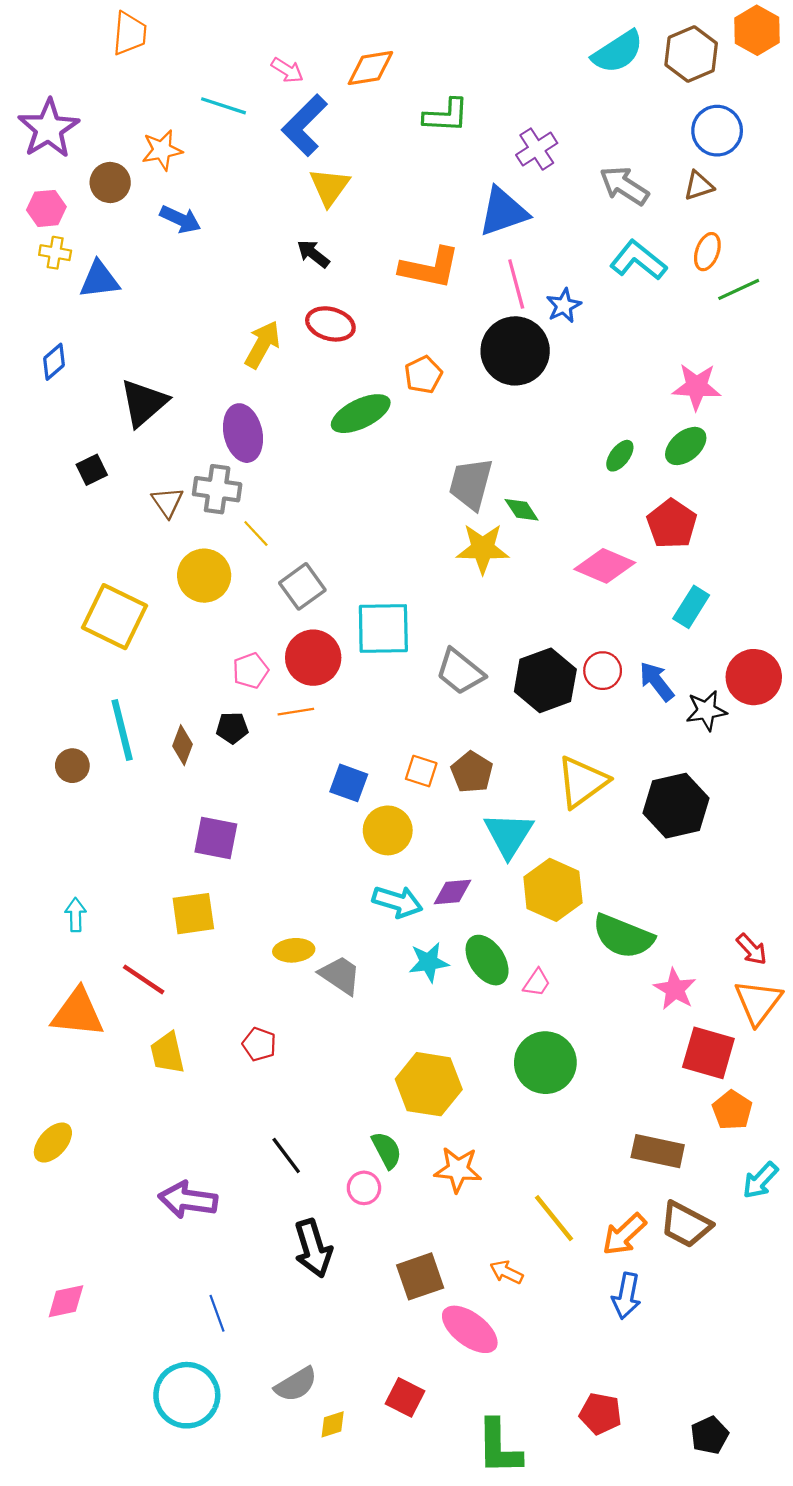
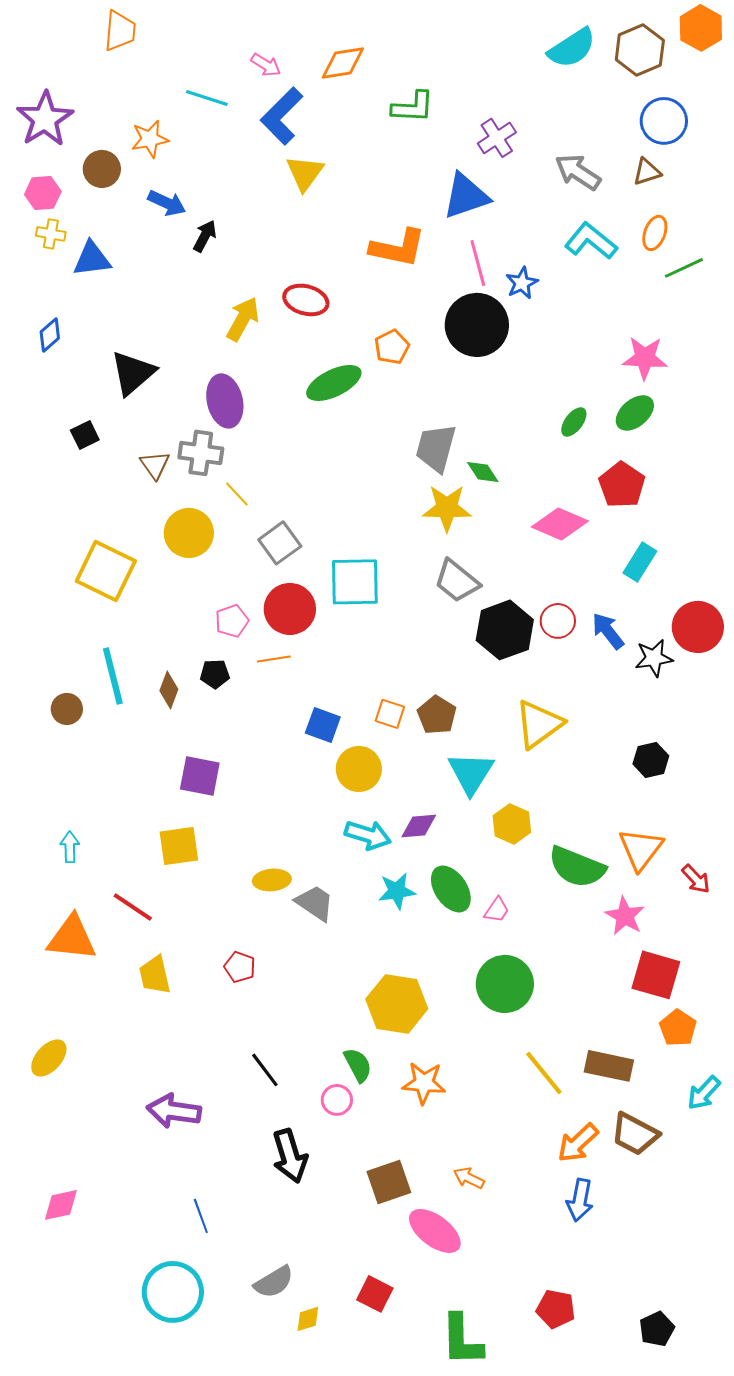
black arrow: (313, 254) -> (205, 236), moved, turned 80
gray trapezoid: (460, 672) -> (457, 581), moved
black hexagon: (676, 806) -> (651, 760), moved, size x0.6
yellow hexagon: (553, 890) -> (512, 824), size x0.7
orange triangle: (758, 1002) -> (641, 849), moved
yellow line: (554, 1218) -> (544, 1073), moved

